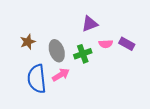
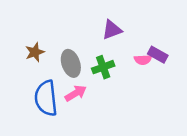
pink semicircle: (106, 44) -> (143, 60), moved

